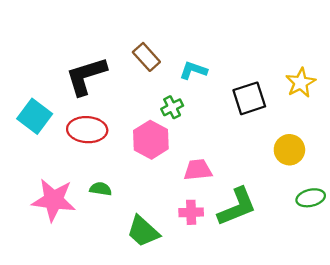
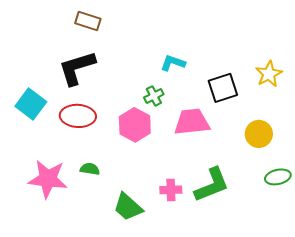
brown rectangle: (146, 57) -> (88, 21), moved, turned -30
pink trapezoid: (198, 170) -> (192, 122), moved, size x1.4

